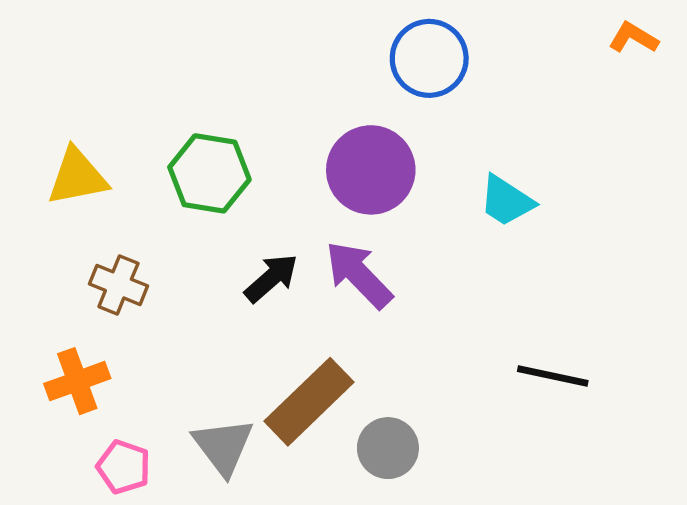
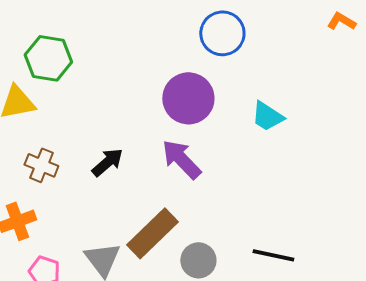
green hexagon: (209, 173) -> (48, 58), moved
black arrow: (271, 278) -> (107, 162), moved
black line: (553, 376) -> (273, 255), moved

